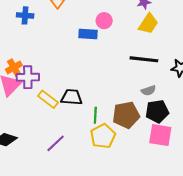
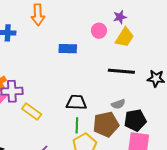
pink circle: (104, 21) -> (99, 31), moved
gray semicircle: (148, 90) -> (118, 104), moved
black trapezoid: (72, 97) -> (76, 102), moved

